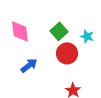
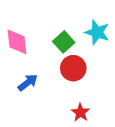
cyan star: (87, 36) -> (97, 32), moved, size x1.5

